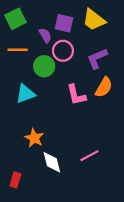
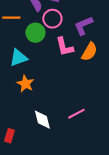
pink L-shape: (76, 95) -> (64, 47), moved
orange star: (34, 138) -> (25, 84), moved

